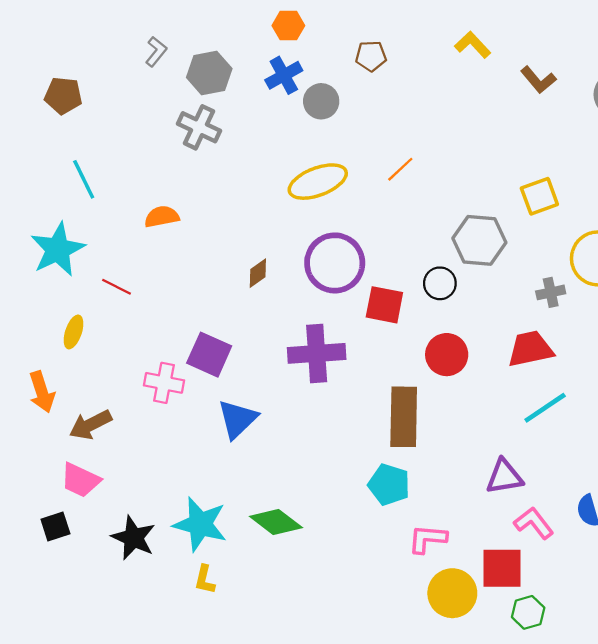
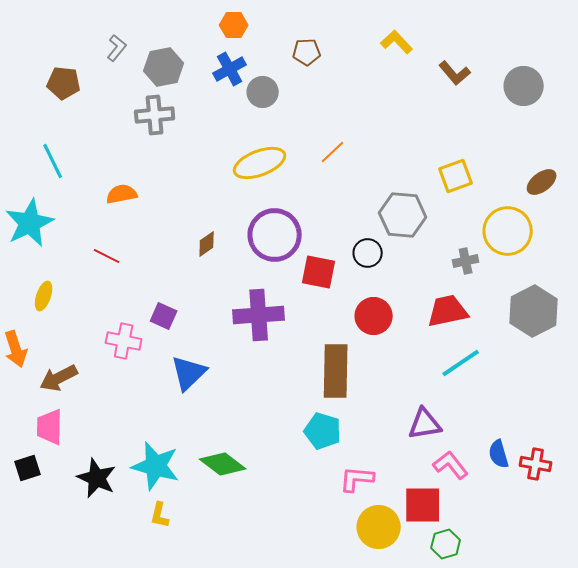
brown pentagon: (63, 96) -> (64, 83), moved
gray cross: (199, 127) -> (155, 115), turned -30
red line: (116, 287) -> (107, 256), moved
purple square: (209, 355) -> (164, 316), size x0.7
pink trapezoid: (80, 480) -> (50, 427), turned 66

